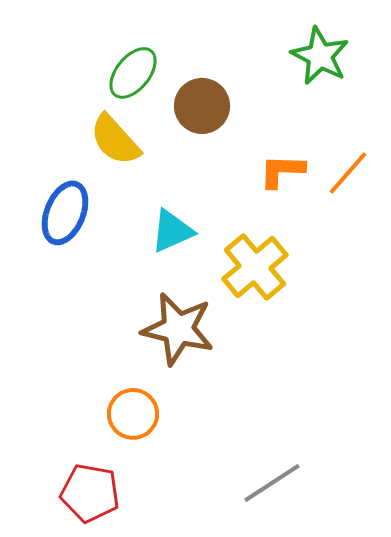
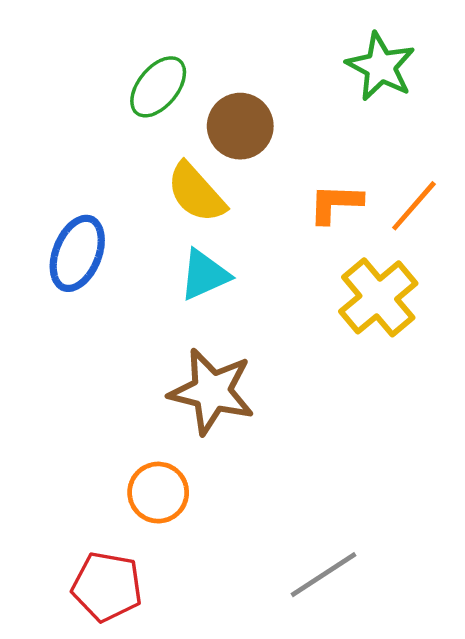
yellow semicircle: (115, 140) -> (196, 193), moved
yellow cross: (255, 267) -> (378, 297), moved

